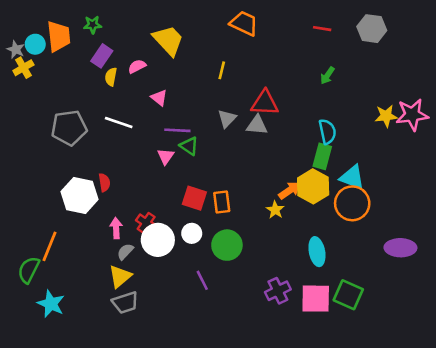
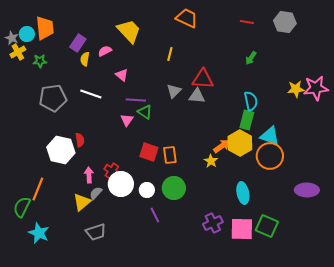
green star: (93, 25) -> (40, 61), moved
white circle: (192, 233) -> (147, 190), moved
yellow triangle: (120, 276) -> (82, 202), moved

